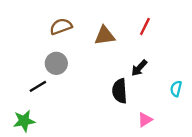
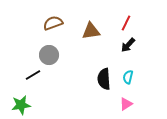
black arrow: (139, 68) -> (128, 45), moved
cyan semicircle: (176, 89) -> (128, 77), moved

